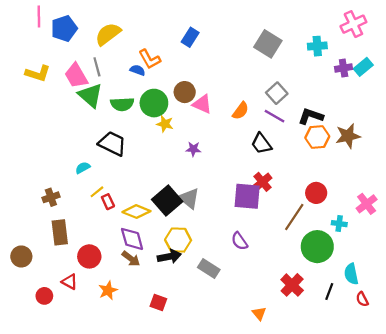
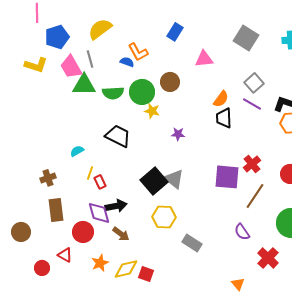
blue pentagon: (64, 28) -> (57, 37), moved
green triangle: (90, 95) -> (84, 85), turned -40
pink triangle: (202, 104) -> (204, 59), moved, turned -30
black trapezoid: (112, 144) -> (118, 136), moved
black trapezoid: (261, 144) -> (224, 118), moved, turned 35
red cross: (262, 182) -> (252, 164), moved
yellow line: (97, 192) -> (90, 173), turned -32
yellow diamond: (136, 212) -> (126, 269), moved, turned -35
brown line: (294, 217) -> (255, 196), moved
purple diamond: (132, 239) -> (99, 213), moved
purple semicircle: (239, 241) -> (242, 232), moved
black arrow: (169, 256) -> (116, 206), moved

